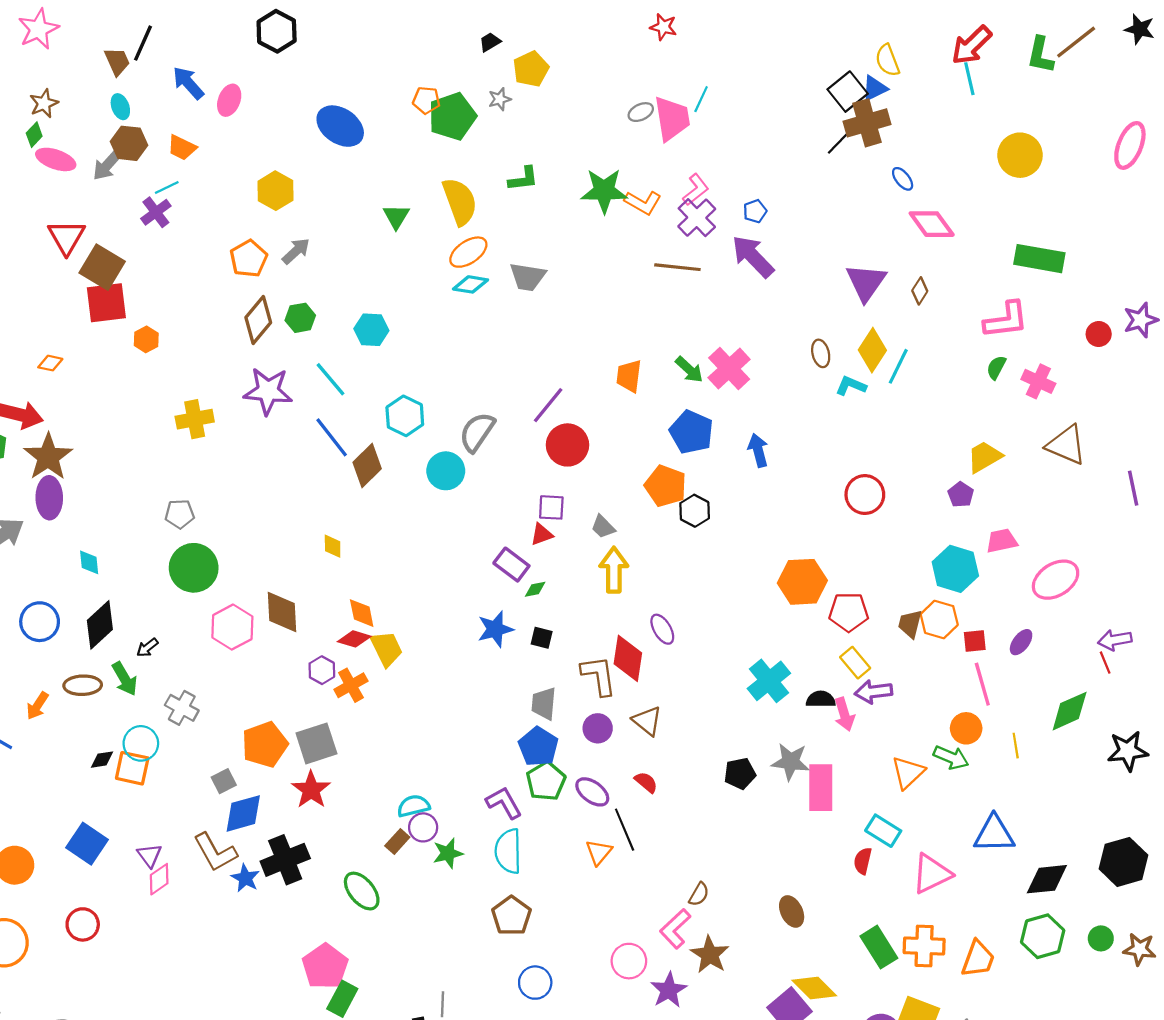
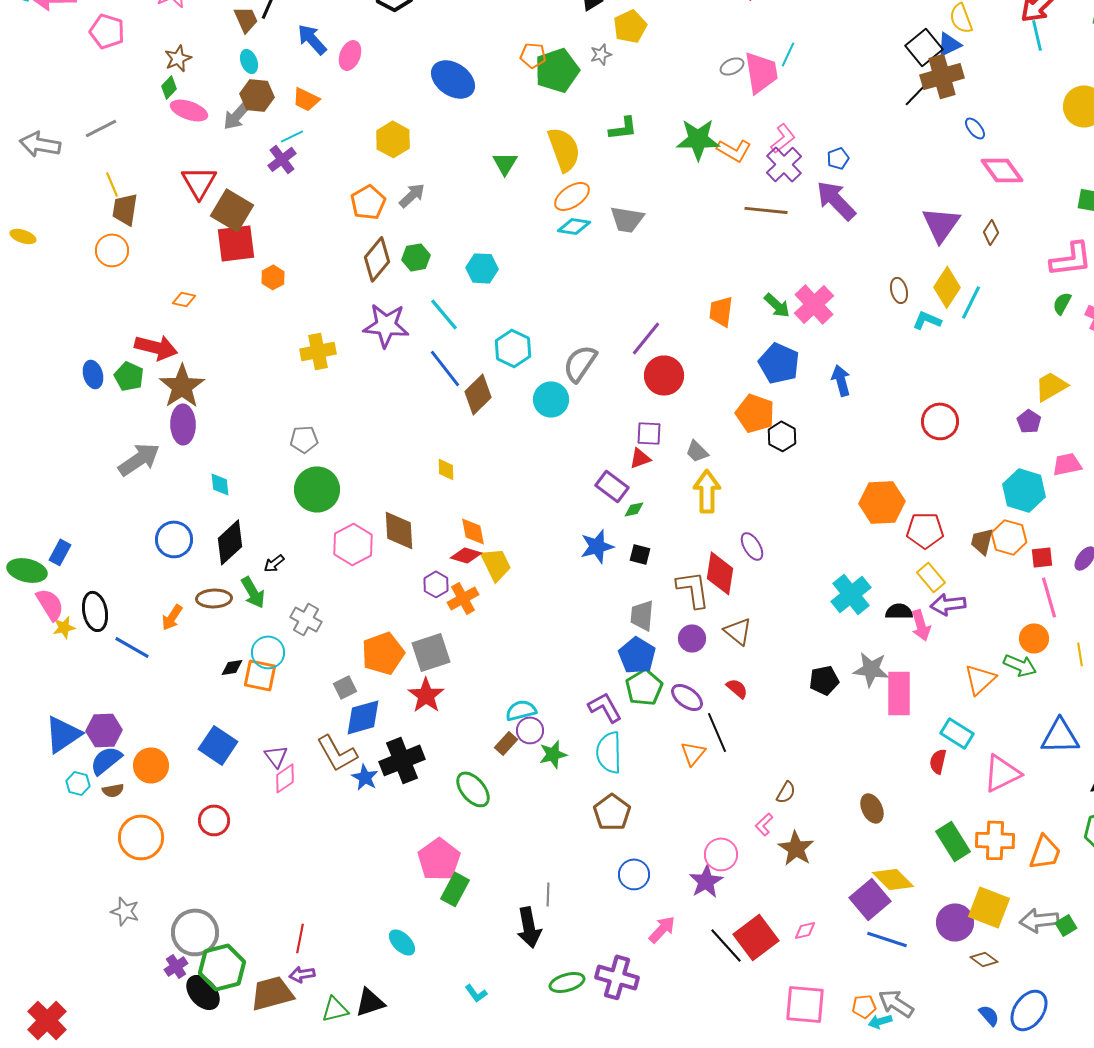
pink L-shape: (675, 929) -> (764, 824), size x0.6
purple star: (669, 990) -> (706, 881), moved

